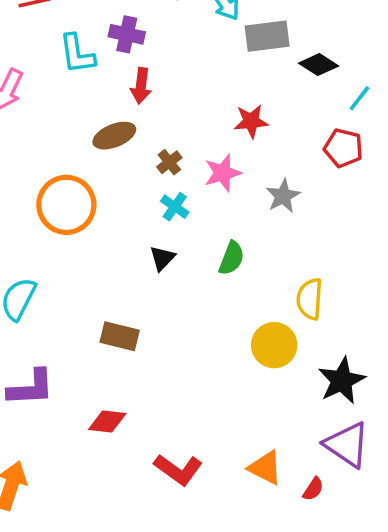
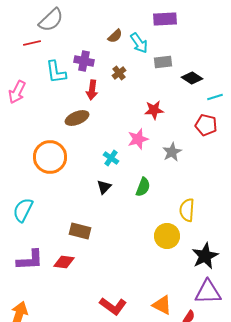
gray rectangle: (267, 36) -> (163, 62), size x0.7
cyan line: (359, 98) -> (215, 97), turned 35
brown cross: (169, 162) -> (119, 73), moved
red diamond: (107, 422) -> (64, 262), moved
purple triangle: (347, 445) -> (208, 292), turned -36

